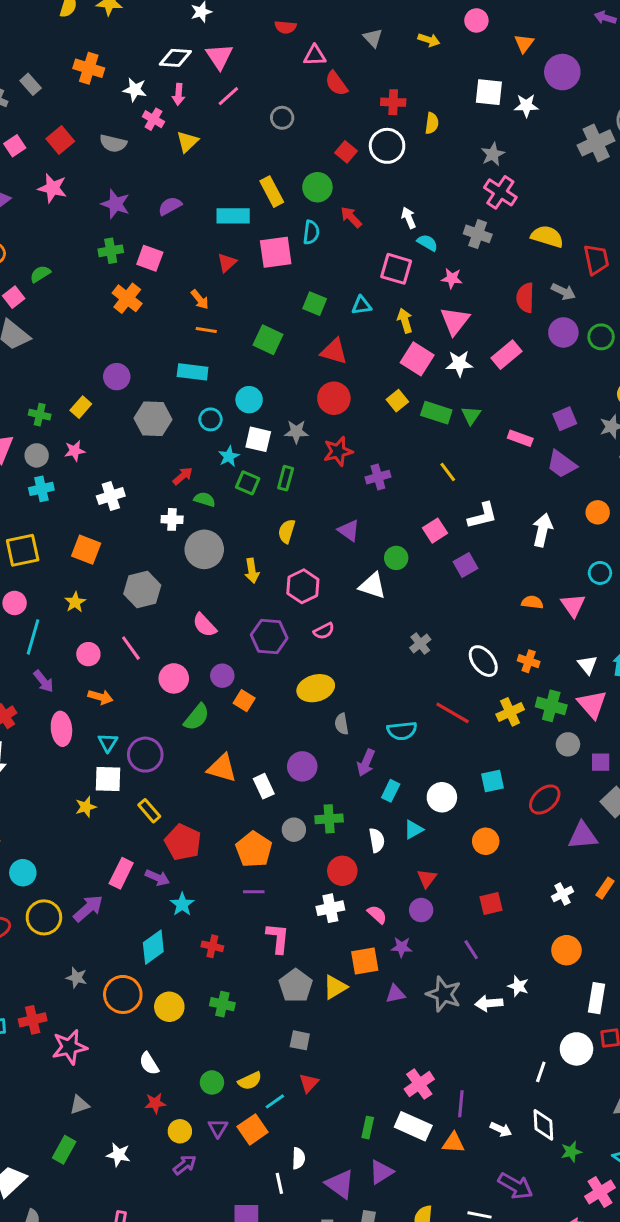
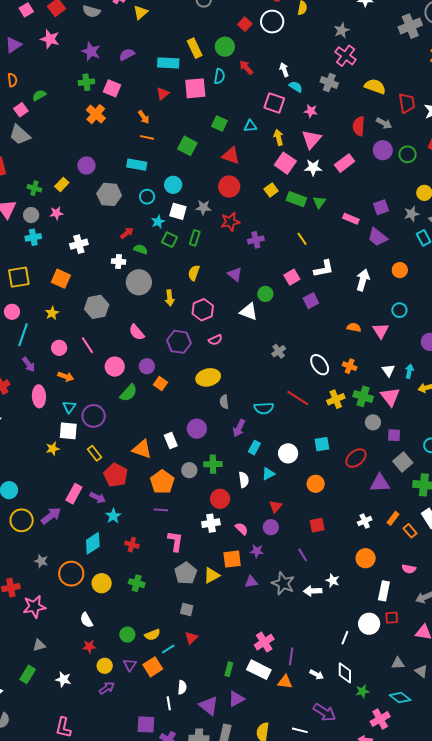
orange triangle: (222, 768) -> (142, 449), moved

